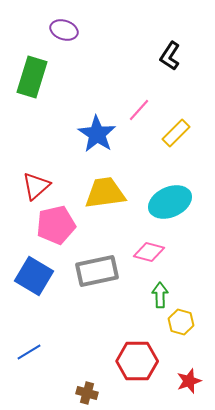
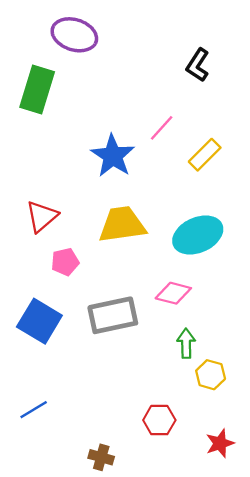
purple ellipse: (64, 30) -> (74, 35), size x1.4
pink pentagon: (56, 225) -> (65, 262), size x0.6
red hexagon: (137, 361) -> (159, 420), size x0.7

